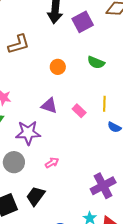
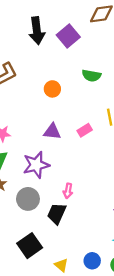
pink rectangle: (79, 111) -> (85, 130), turned -64
pink arrow: (52, 163) -> (68, 191), turned 144
black trapezoid: (36, 196) -> (57, 214), moved

